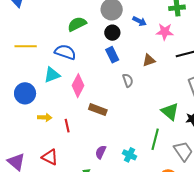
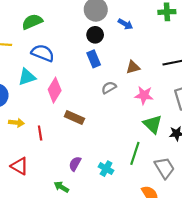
green semicircle: (77, 24) -> (32, 22), moved
pink star: (165, 32) -> (144, 95), moved
gray semicircle: (128, 80) -> (109, 88), turned -104

